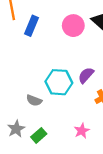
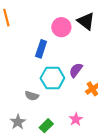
blue rectangle: (31, 26) -> (41, 49), moved
green rectangle: (39, 135) -> (46, 126), moved

